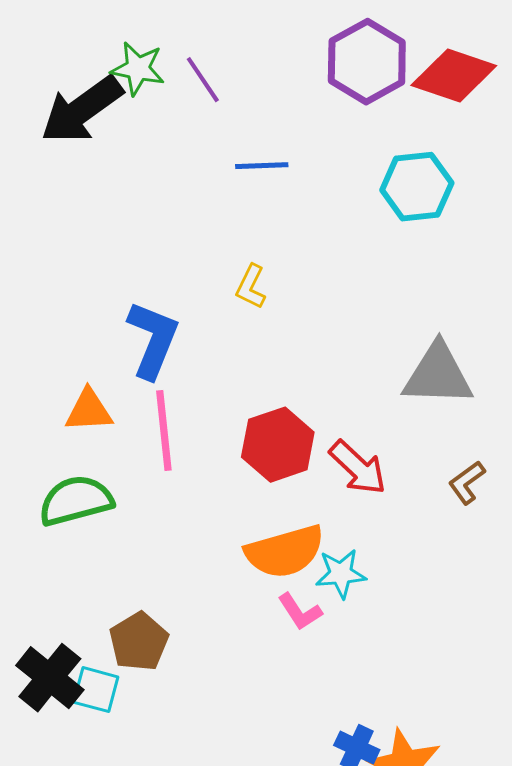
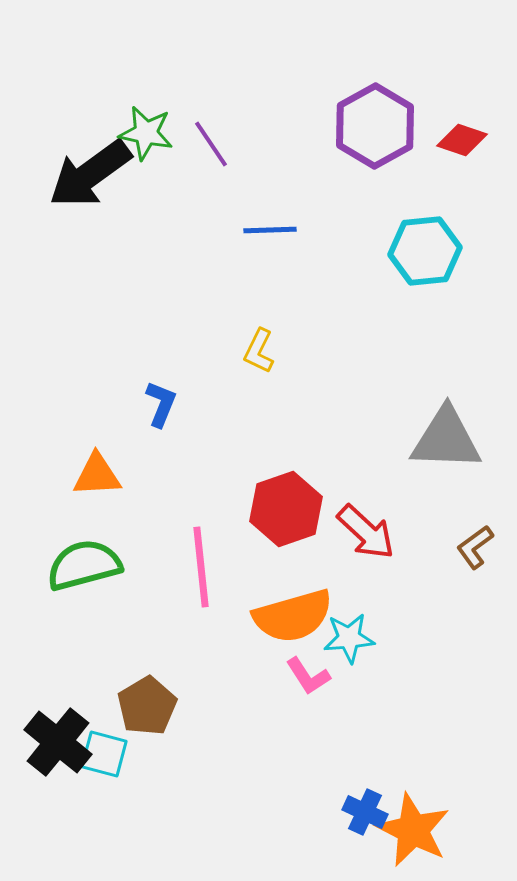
red diamond: (454, 76) -> (462, 140), size x0.6
blue L-shape: (153, 340) -> (161, 404), size x0.6
pink line: (164, 431) -> (201, 567), moved

